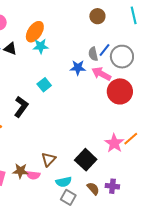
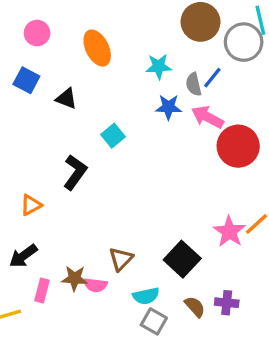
brown circle: (97, 16) -> (201, 22), size x1.5
orange ellipse: (35, 32) -> (97, 48), turned -60
cyan star: (41, 46) -> (159, 66), moved
black triangle: (10, 49) -> (66, 99), moved
gray circle: (122, 57) -> (244, 42), moved

